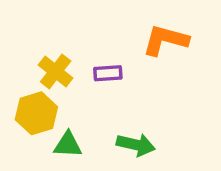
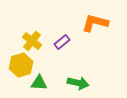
purple rectangle: (108, 73) -> (62, 42), turned -35

